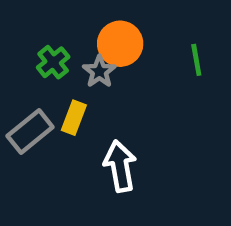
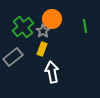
green cross: (53, 62) -> (23, 27), size x1.5
yellow rectangle: (74, 118) -> (42, 49), moved

